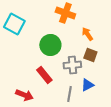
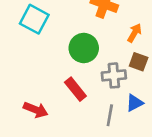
orange arrow: (87, 34) -> (134, 33), turned 64
red arrow: (24, 95) -> (36, 110), moved

